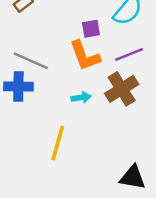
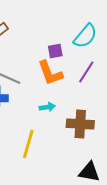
purple line: (129, 55) -> (86, 72), turned -35
brown cross: (122, 89) -> (80, 124), moved, turned 36

